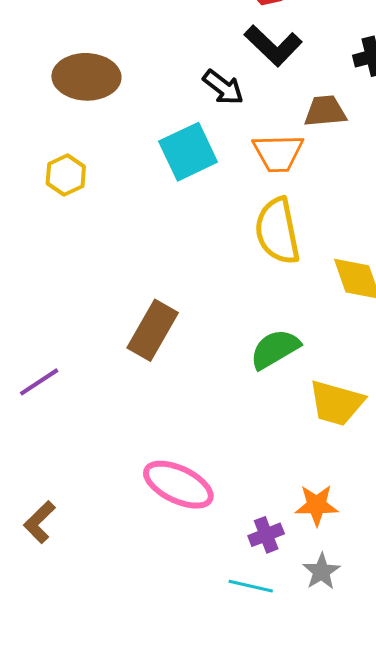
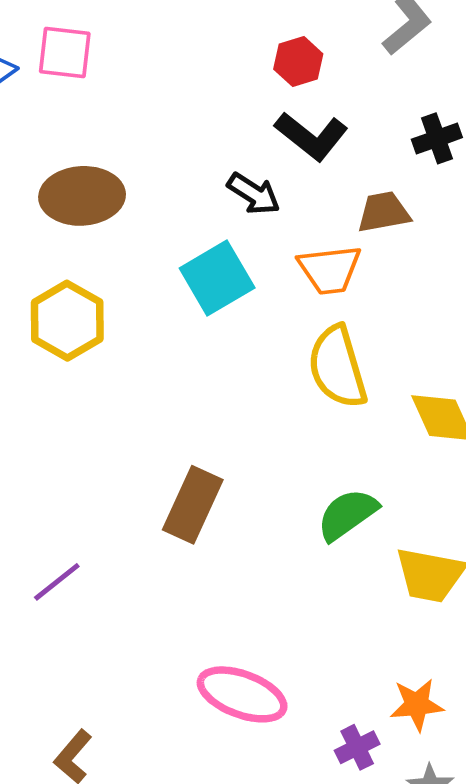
yellow hexagon: (66, 175) -> (67, 321), size x1.5

